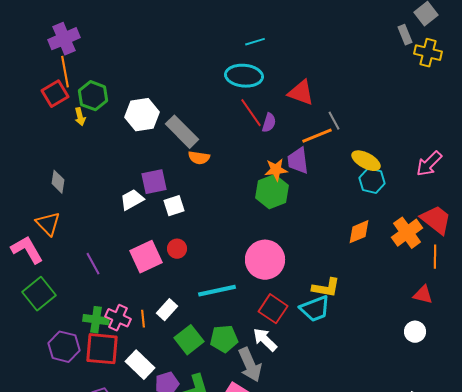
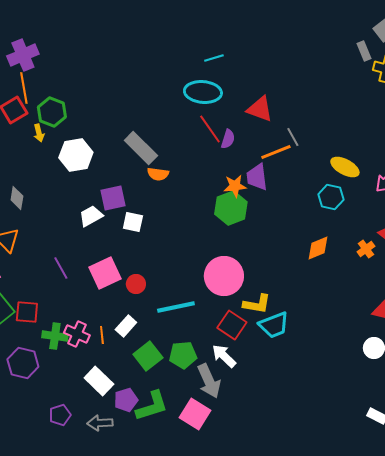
white hexagon: (142, 115) -> (76, 155), moved
yellow ellipse: (366, 161) -> (345, 167), moved
white square: (174, 206) -> (133, 222), turned 30
orange cross: (407, 233) -> (366, 249), size x0.6
red circle: (177, 249) -> (136, 284), moved
purple line: (93, 264) -> (61, 268), moved
yellow L-shape: (326, 288) -> (257, 304), moved
red square: (102, 349) -> (27, 312), moved, size x0.7

